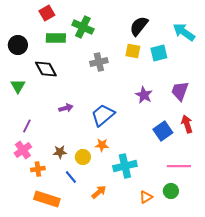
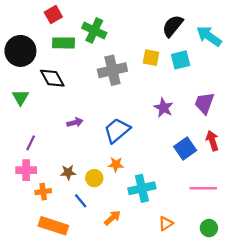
black semicircle: (139, 26) -> (173, 26), moved
black circle: (18, 45) -> (20, 51), size x1.4
gray cross: (99, 62) -> (112, 70), size x1.4
pink cross: (23, 150) -> (26, 170), turned 36
green circle: (171, 191) -> (209, 228), moved

